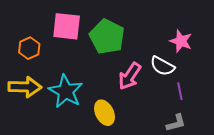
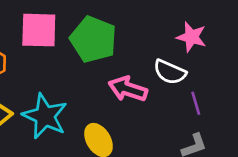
pink arrow: (130, 76) -> (128, 89), turned 80

